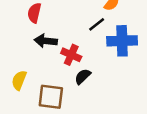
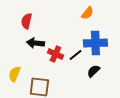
black line: (97, 24) -> (75, 55), moved
black semicircle: (83, 76) -> (93, 71), moved

